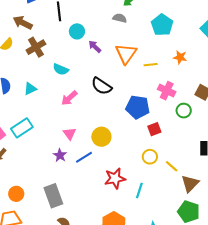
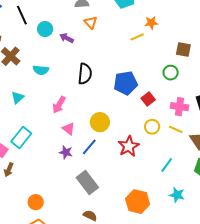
orange triangle: (126, 54) -> (91, 22), moved, size x0.6
yellow line: (151, 65) -> (137, 37), moved
black semicircle: (102, 86) -> (85, 74), turned -100
pink cross: (167, 91) -> (179, 107), moved
pink arrow: (69, 98) -> (59, 105), moved
red star: (115, 178) -> (129, 146), moved
cyan line: (139, 190) -> (167, 165), moved, turned 35
gray rectangle: (53, 196) -> (87, 183), moved

